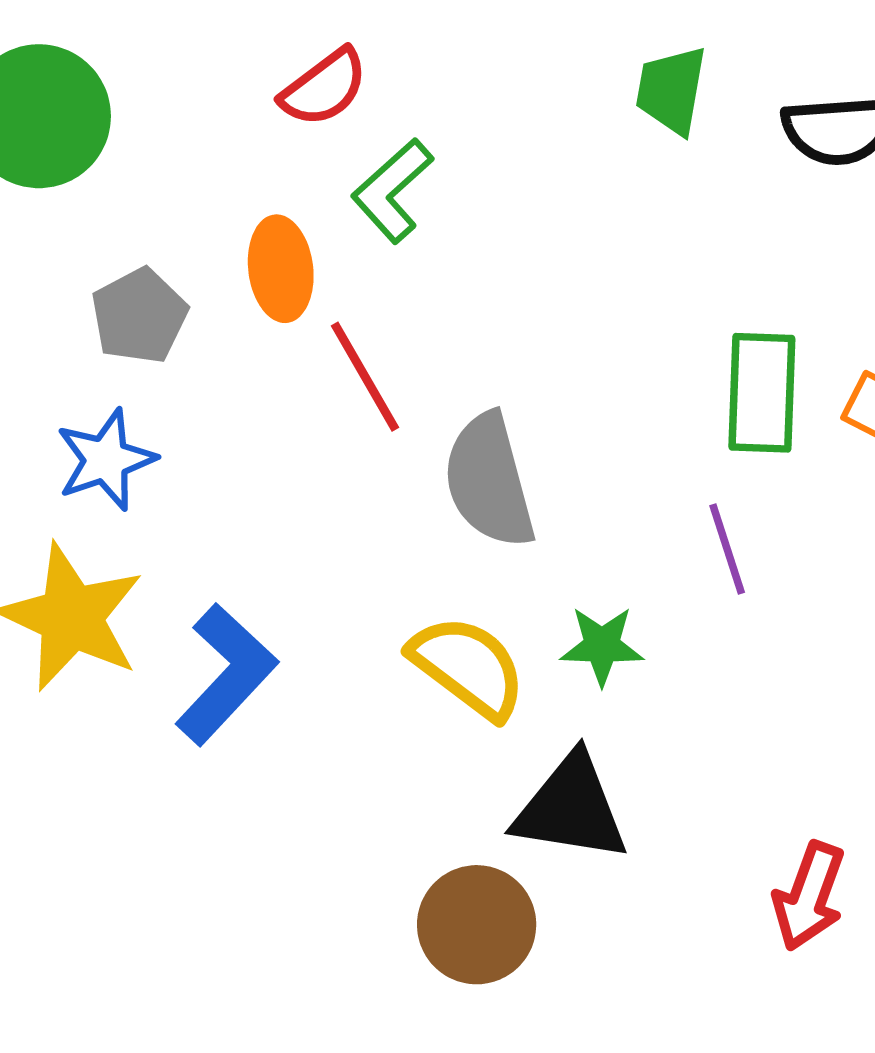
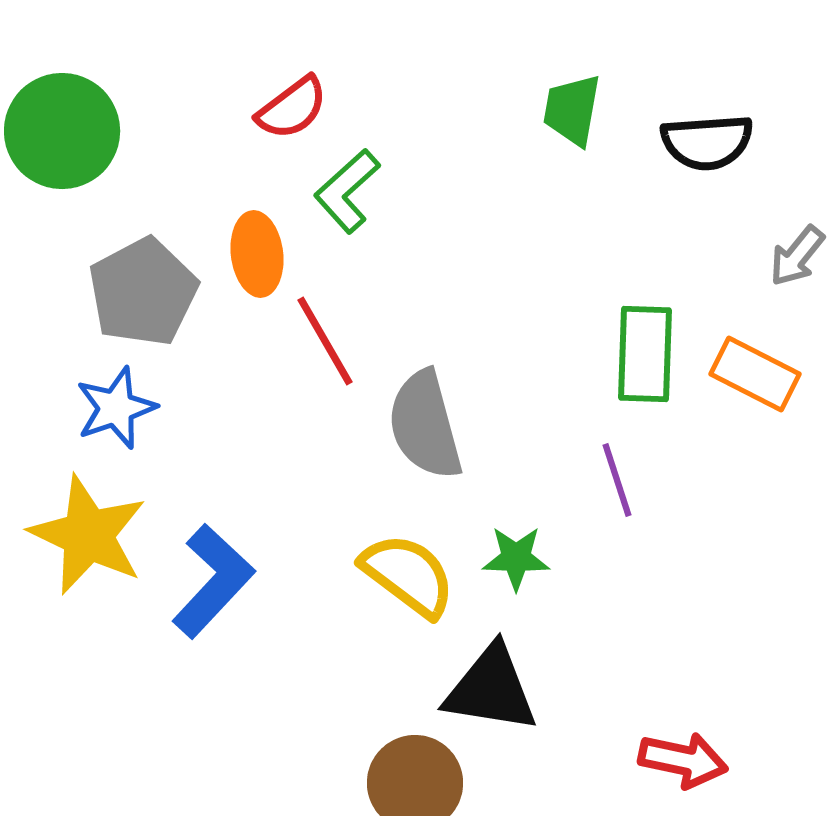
gray pentagon: (139, 316) -> (143, 292), size x1.4
red arrow: (809, 896) -> (683, 760), turned -98

